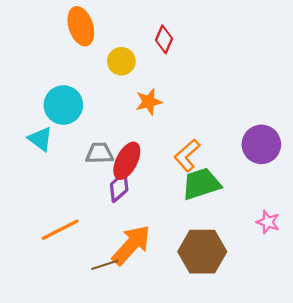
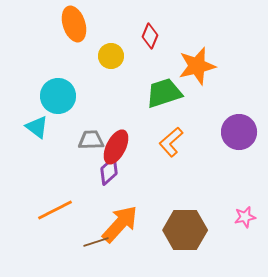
orange star: (149, 102) -> (197, 66), moved, size x1.5
green trapezoid: (201, 184) -> (164, 93), moved
pink star: (268, 222) -> (245, 217), moved, turned -30

